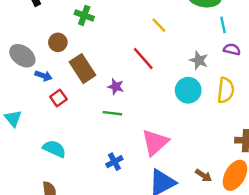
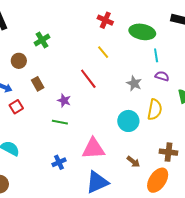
green cross: (84, 15) -> (42, 40), turned 35
brown rectangle: (82, 69) -> (38, 84), size x0.6
cyan circle: (188, 90) -> (128, 121), moved
pink triangle: (155, 142) -> (93, 149), turned 35
brown arrow: (204, 175) -> (133, 162), moved

